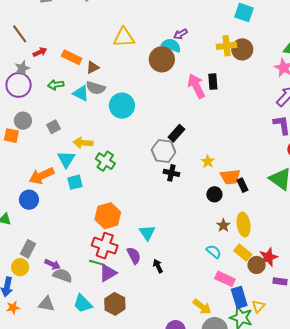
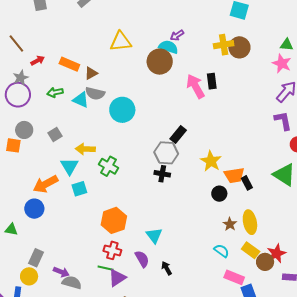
yellow star: (208, 162) -> (211, 161), size x1.5
black cross: (171, 173) -> (162, 174), moved
red cross: (105, 246) -> (112, 250), size x0.7

